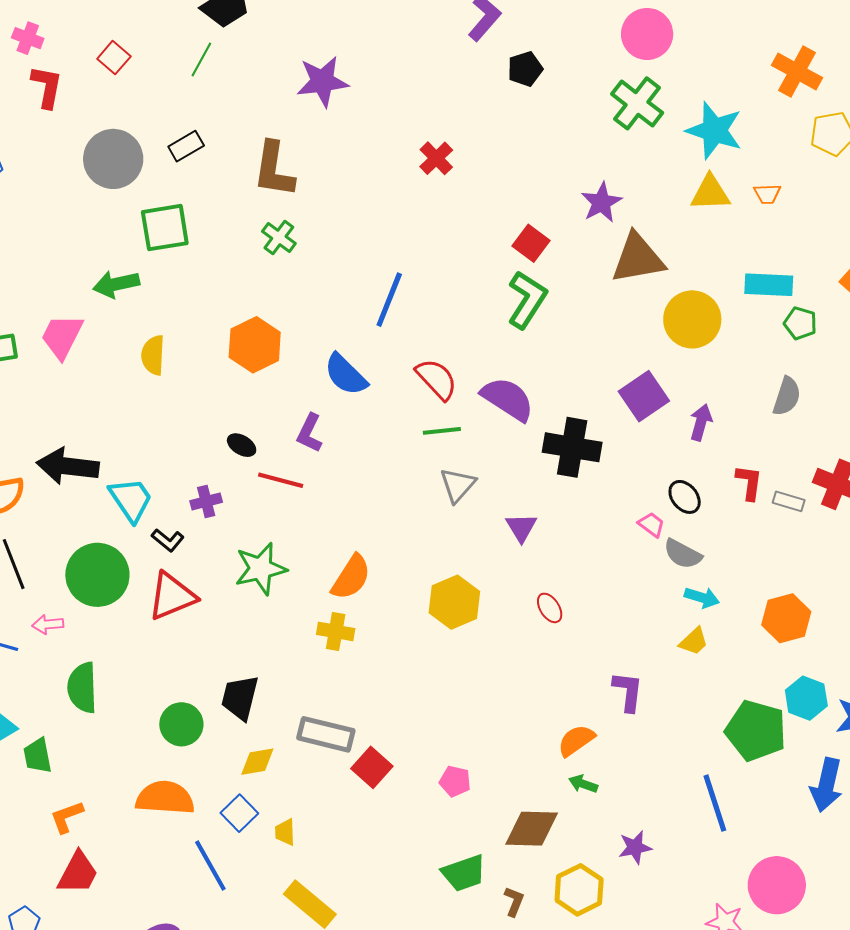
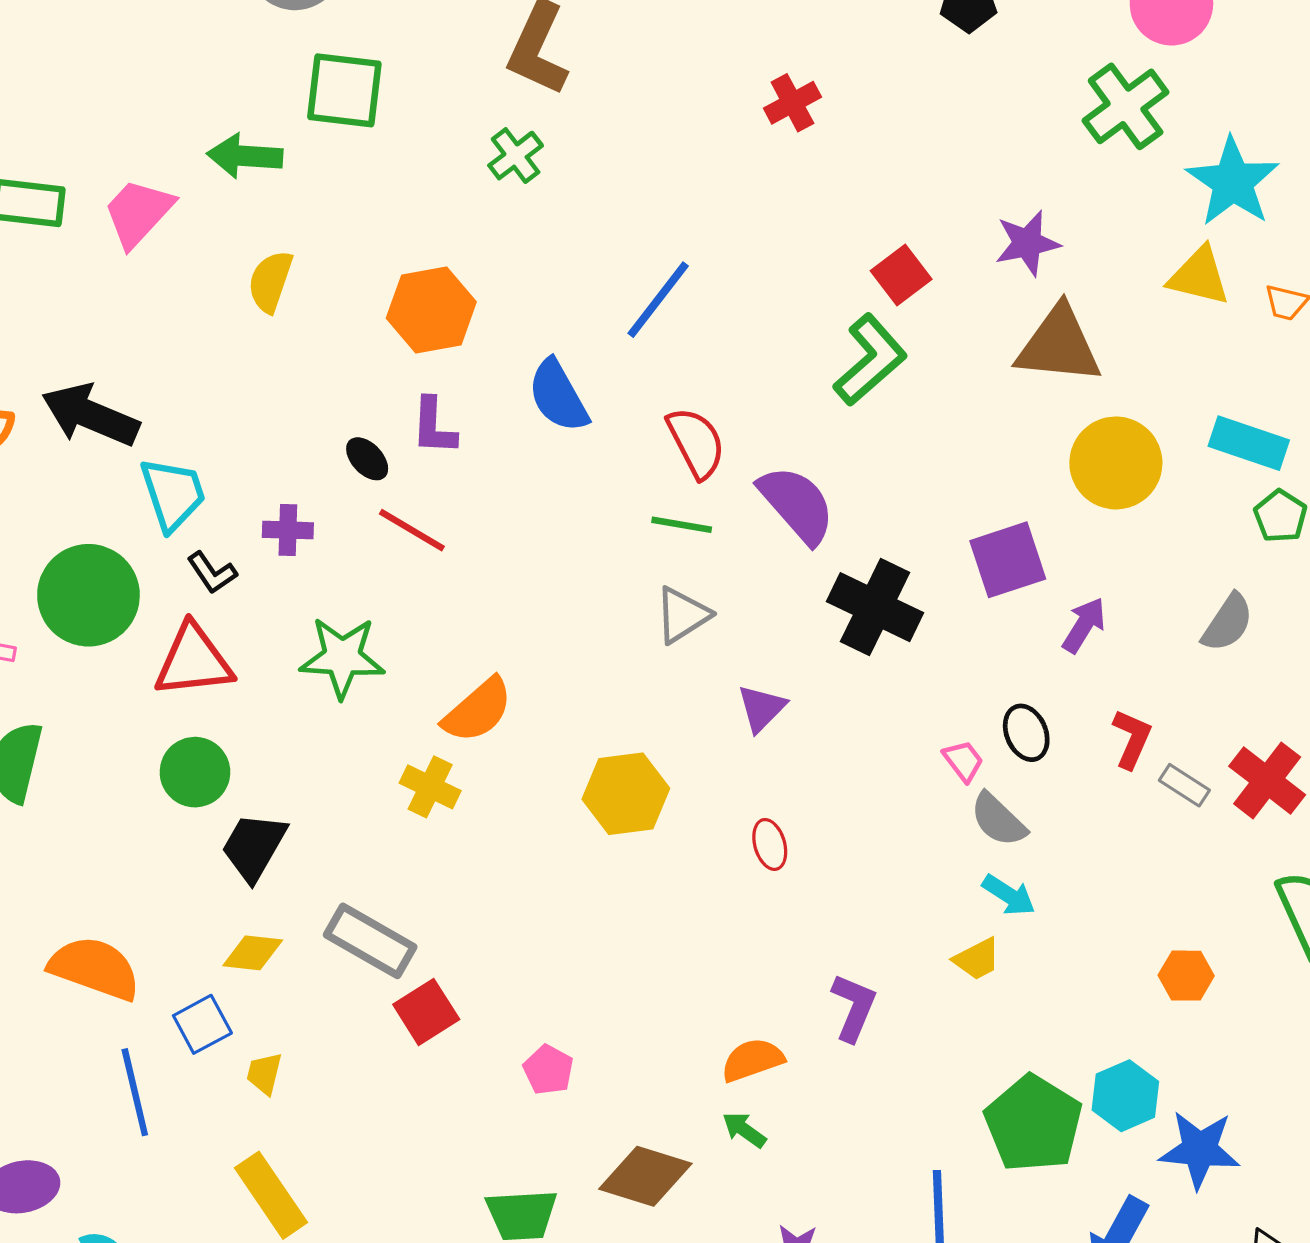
purple L-shape: (310, 433) -> (434, 426), moved, turned -39
orange hexagon: (786, 618) -> (1186, 976), moved, size x0.7
green circle: (181, 724) -> (195, 772), moved

